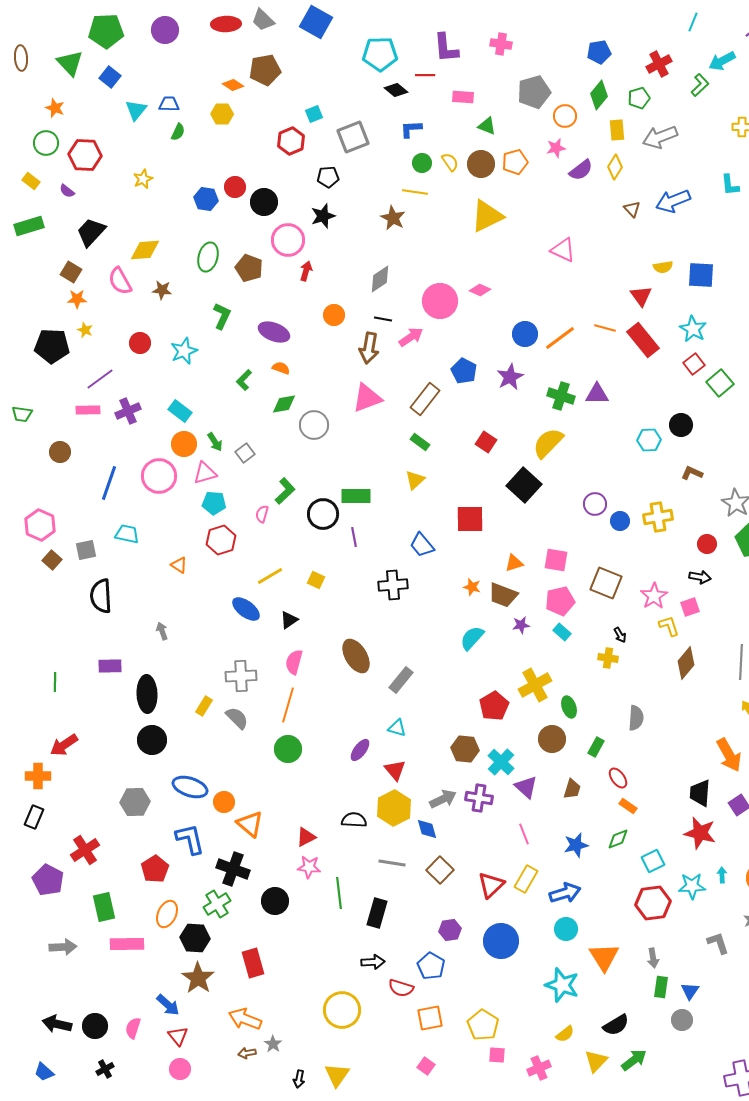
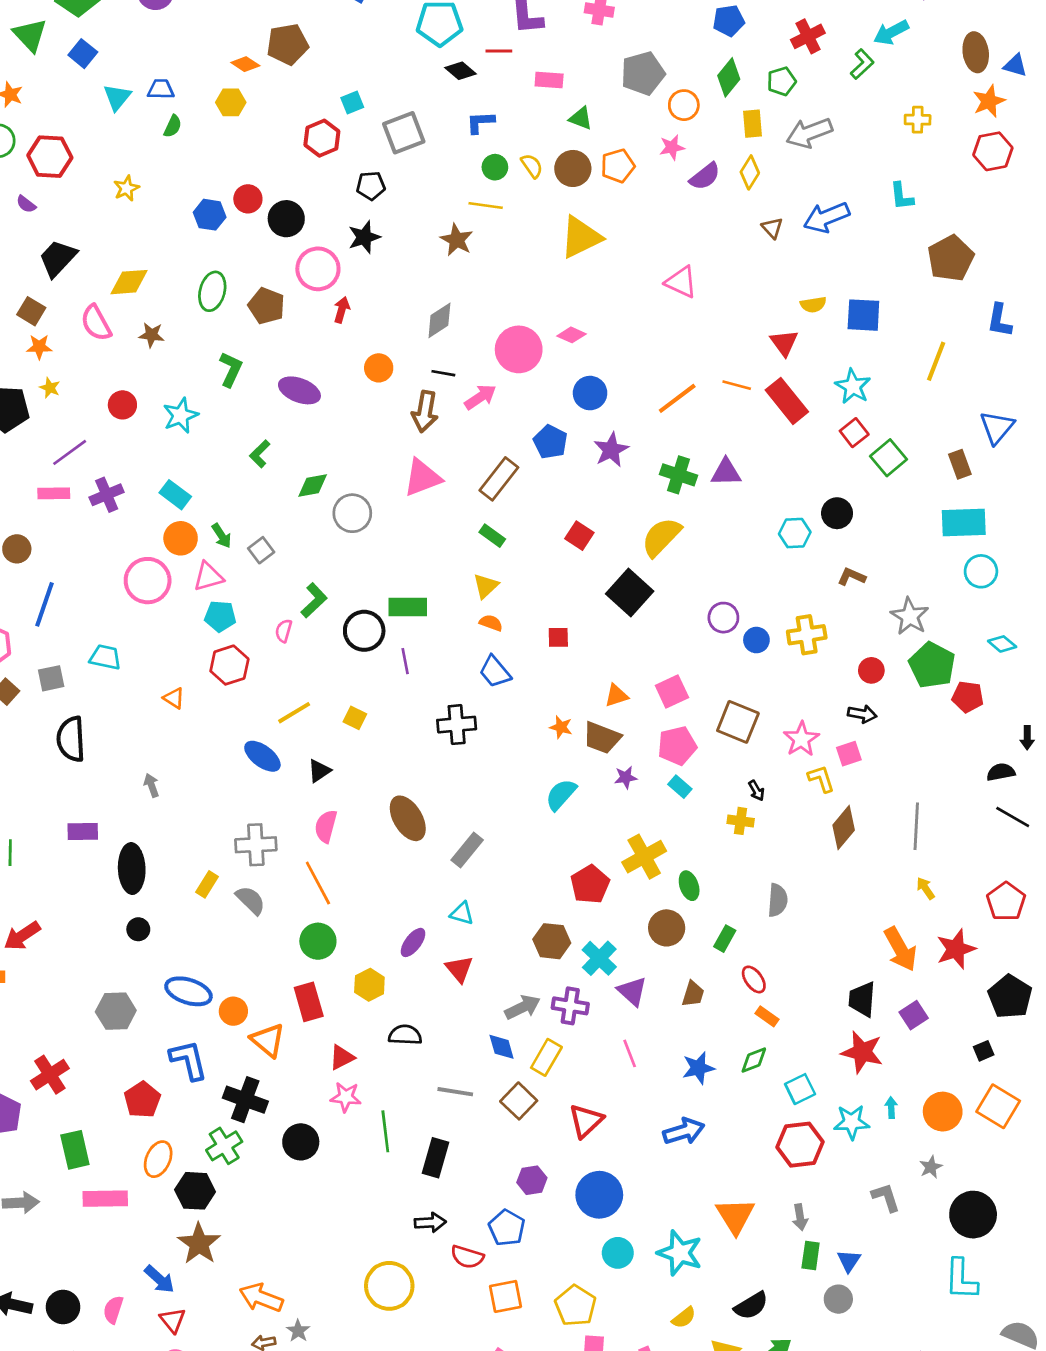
blue circle: (525, 334) -> (590, 393), moved
orange semicircle: (281, 368) -> (491, 623), moved
blue line: (109, 483) -> (45, 604), moved
red square: (470, 519) -> (558, 637), size x0.6
pink square: (556, 560) -> (672, 692), turned -35
orange line: (288, 705) -> (318, 883), turned -44
black circle: (152, 740) -> (138, 929), size x0.6
yellow hexagon: (394, 808) -> (369, 985), moved, size x0.7
yellow rectangle: (526, 879) -> (546, 1057), moved
cyan circle: (566, 929) -> (618, 1253), moved
red rectangle: (253, 963) -> (309, 1002), moved

